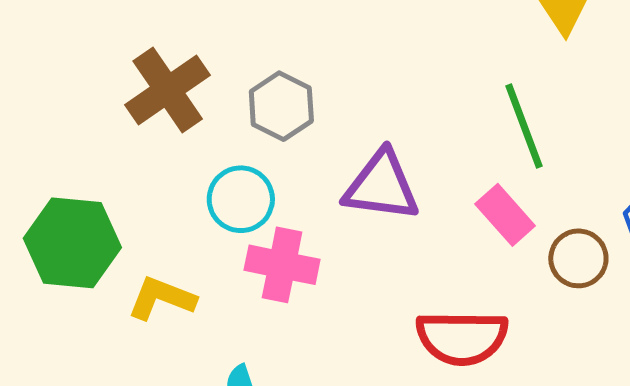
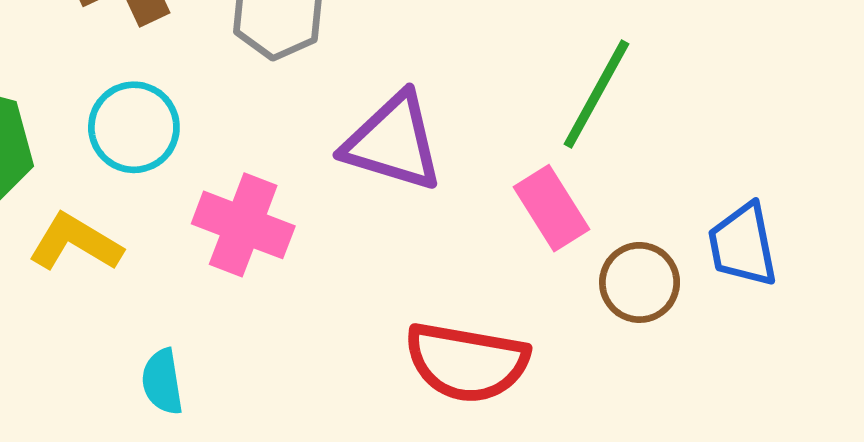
green line: (524, 126) -> (597, 94), turned 40
cyan circle: (241, 199) -> (134, 127), moved

